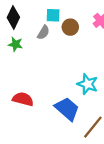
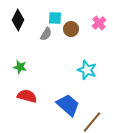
green star: (15, 44) -> (20, 67), moved
cyan star: (87, 84) -> (87, 70), moved

